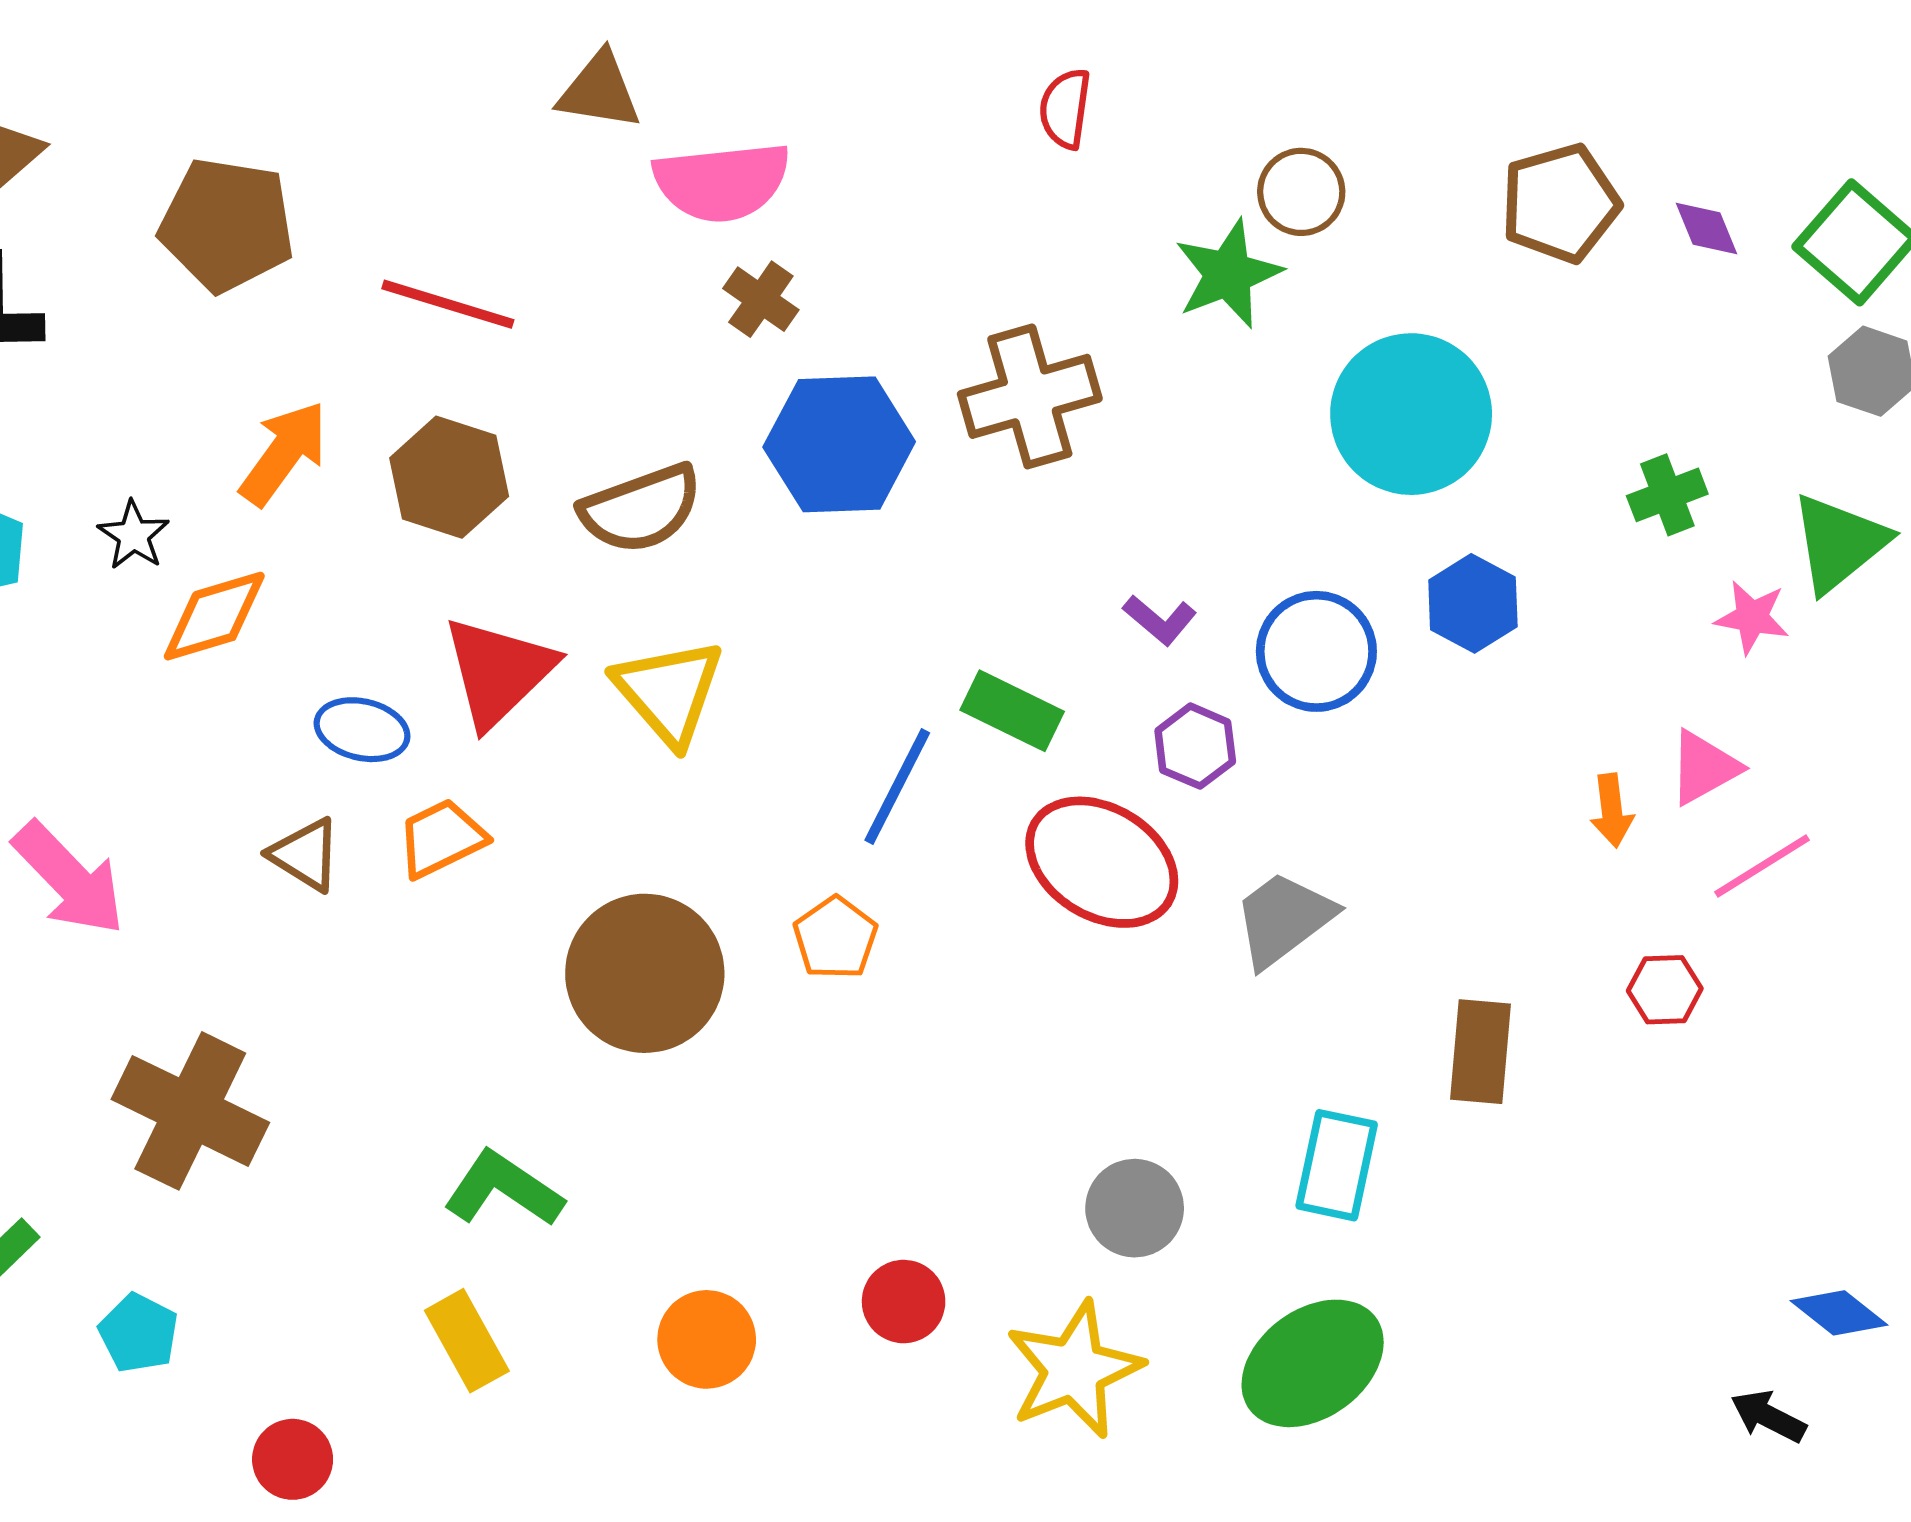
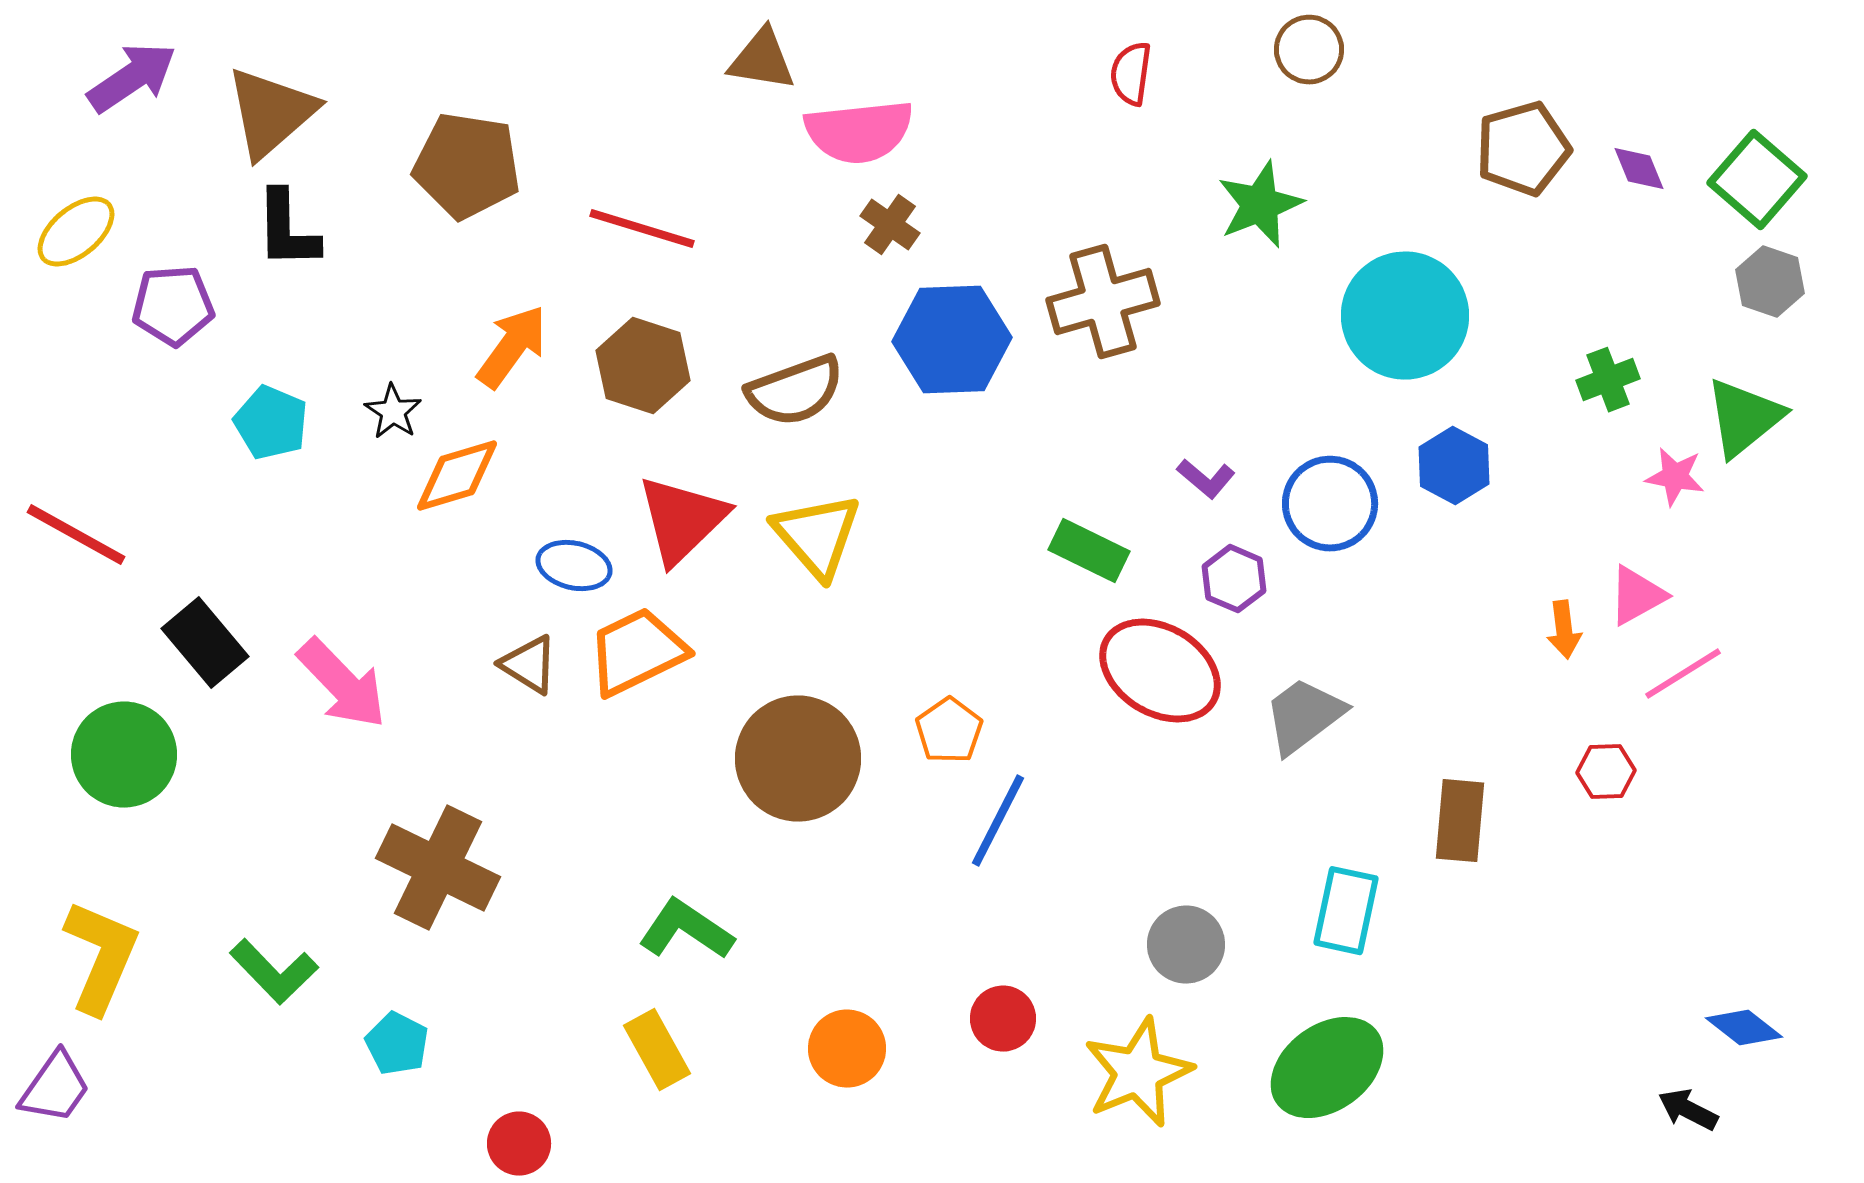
brown circle: (1301, 192) -> (1309, 50), moved
blue line: (897, 786) -> (998, 821), moved
orange trapezoid: (442, 838) -> (637, 652), size x1.4

